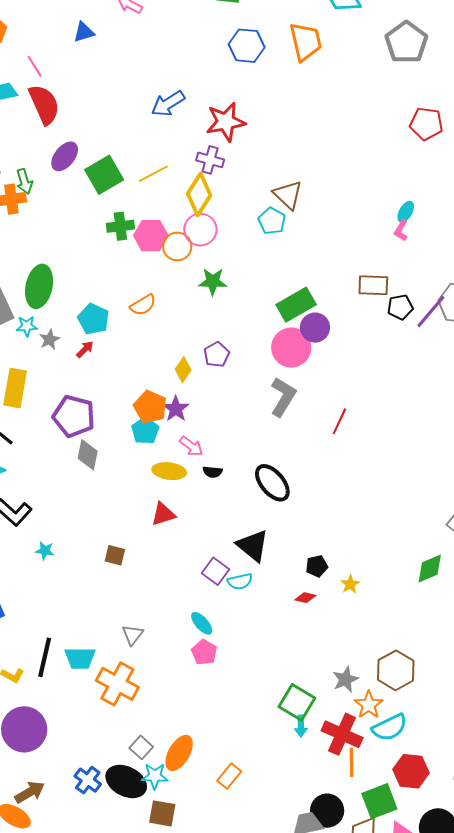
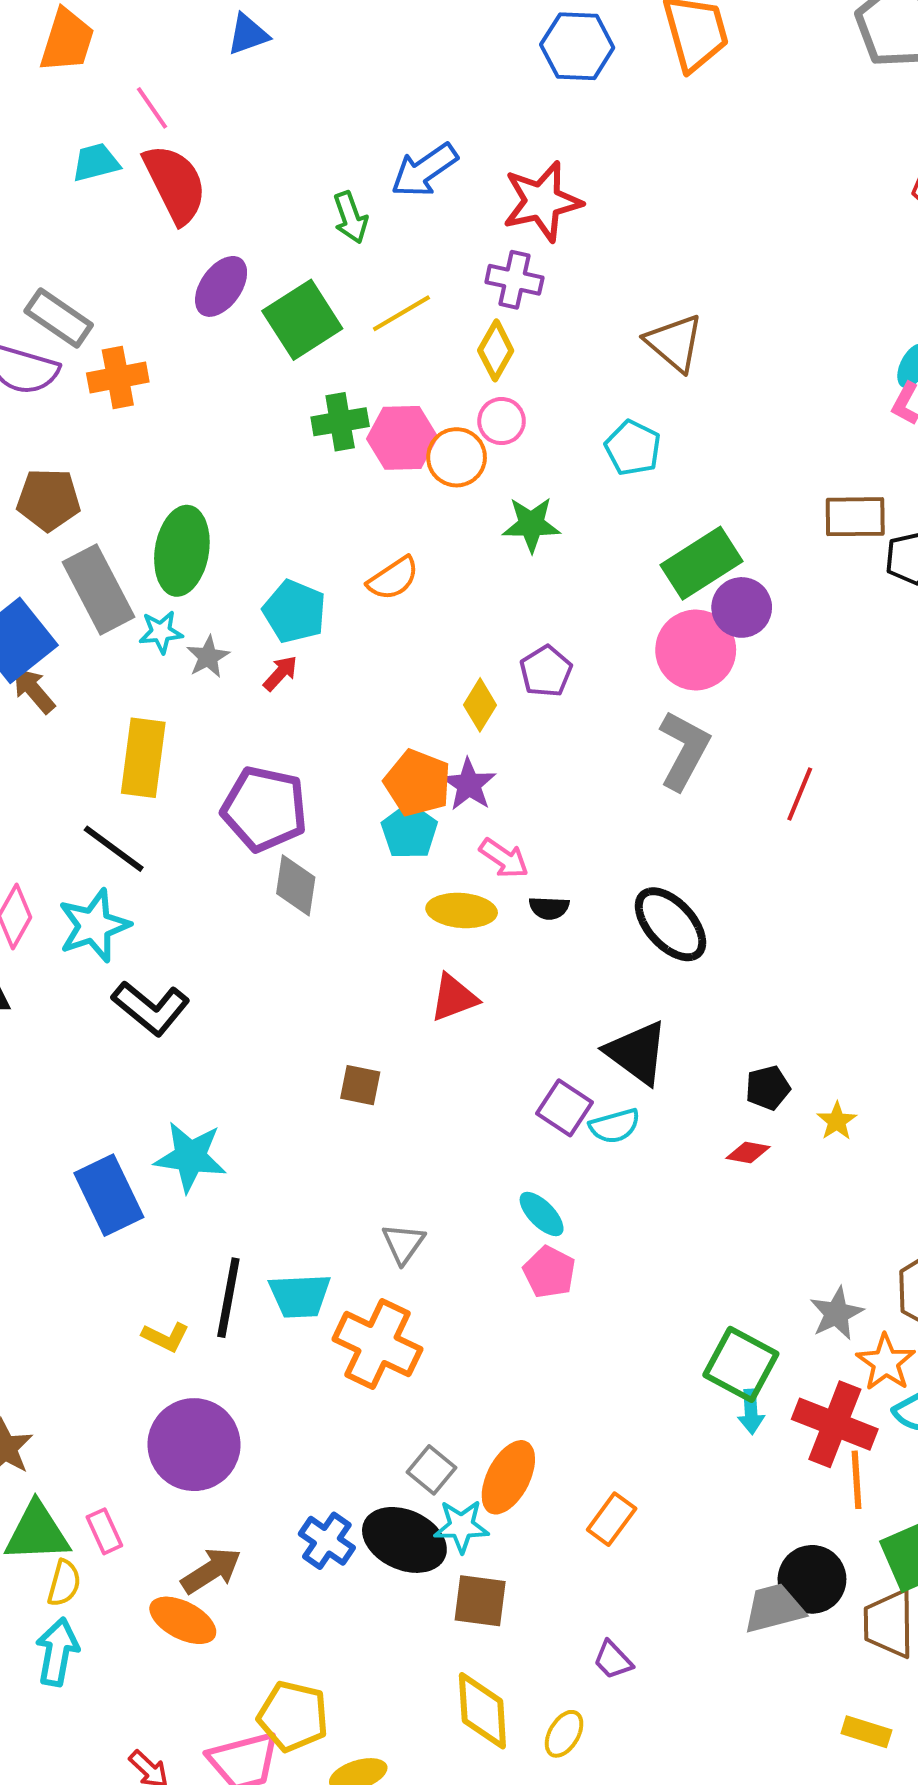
green arrow: (24, 181) -> (351, 217), moved
yellow diamond: (199, 194) -> (496, 350), size x0.7
cyan pentagon: (272, 221) -> (633, 448), moved
pink circle: (200, 230) -> (502, 421), size x0.7
cyan star: (45, 551) -> (190, 1157), moved, size x1.8

